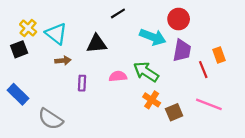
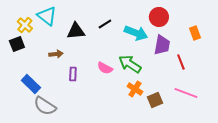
black line: (118, 13) -> (105, 24), moved
cyan triangle: (56, 34) -> (47, 16), moved
black triangle: (97, 44) -> (76, 31), moved
orange rectangle: (219, 55) -> (195, 33), moved
pink semicircle: (118, 76) -> (105, 68), turned -147
blue rectangle: (18, 94) -> (31, 84), moved

